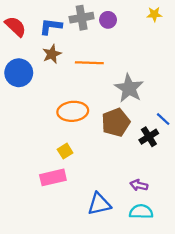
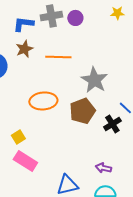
yellow square: (65, 151) -> (18, 137), moved
pink rectangle: (53, 177) -> (25, 161), turned 45

